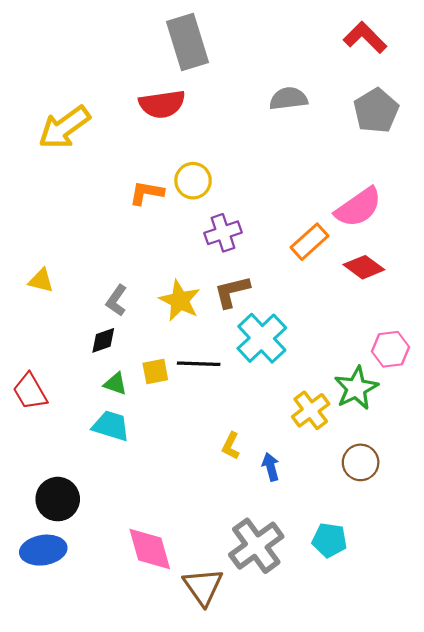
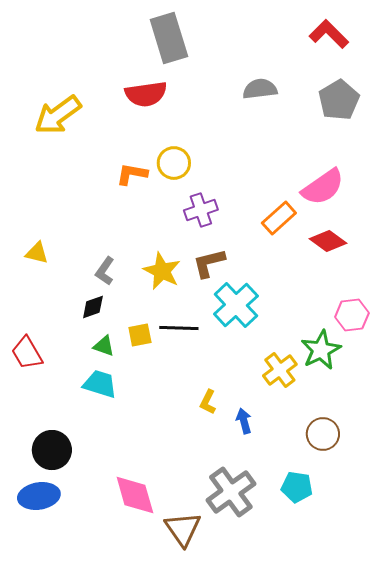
brown circle: (361, 462) -> (323, 434), moved

